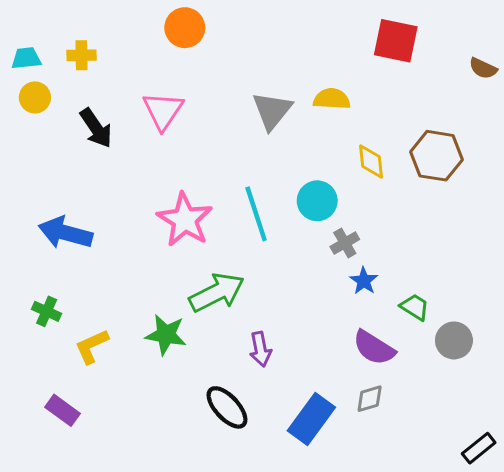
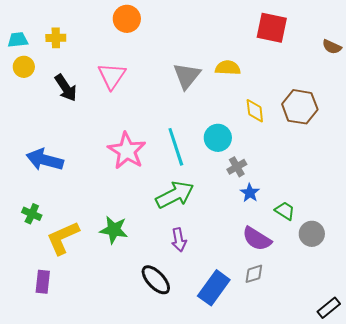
green arrow: (217, 292) -> (175, 195), moved
yellow L-shape: (92, 346) -> (63, 238), size x1.4
purple rectangle: (63, 410) -> (43, 282), turned 60

